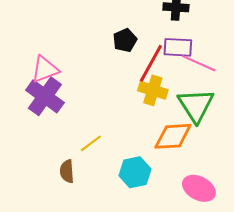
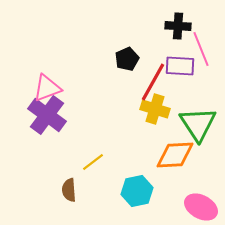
pink line: (199, 63) -> (201, 49), moved, turned 44

